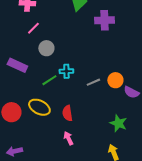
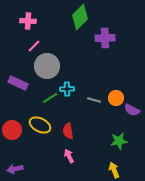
gray circle: (46, 48) -> (47, 66), size x1.6
gray line: (93, 82) -> (94, 100), turned 40
green star: (118, 123) -> (119, 141), turned -30

